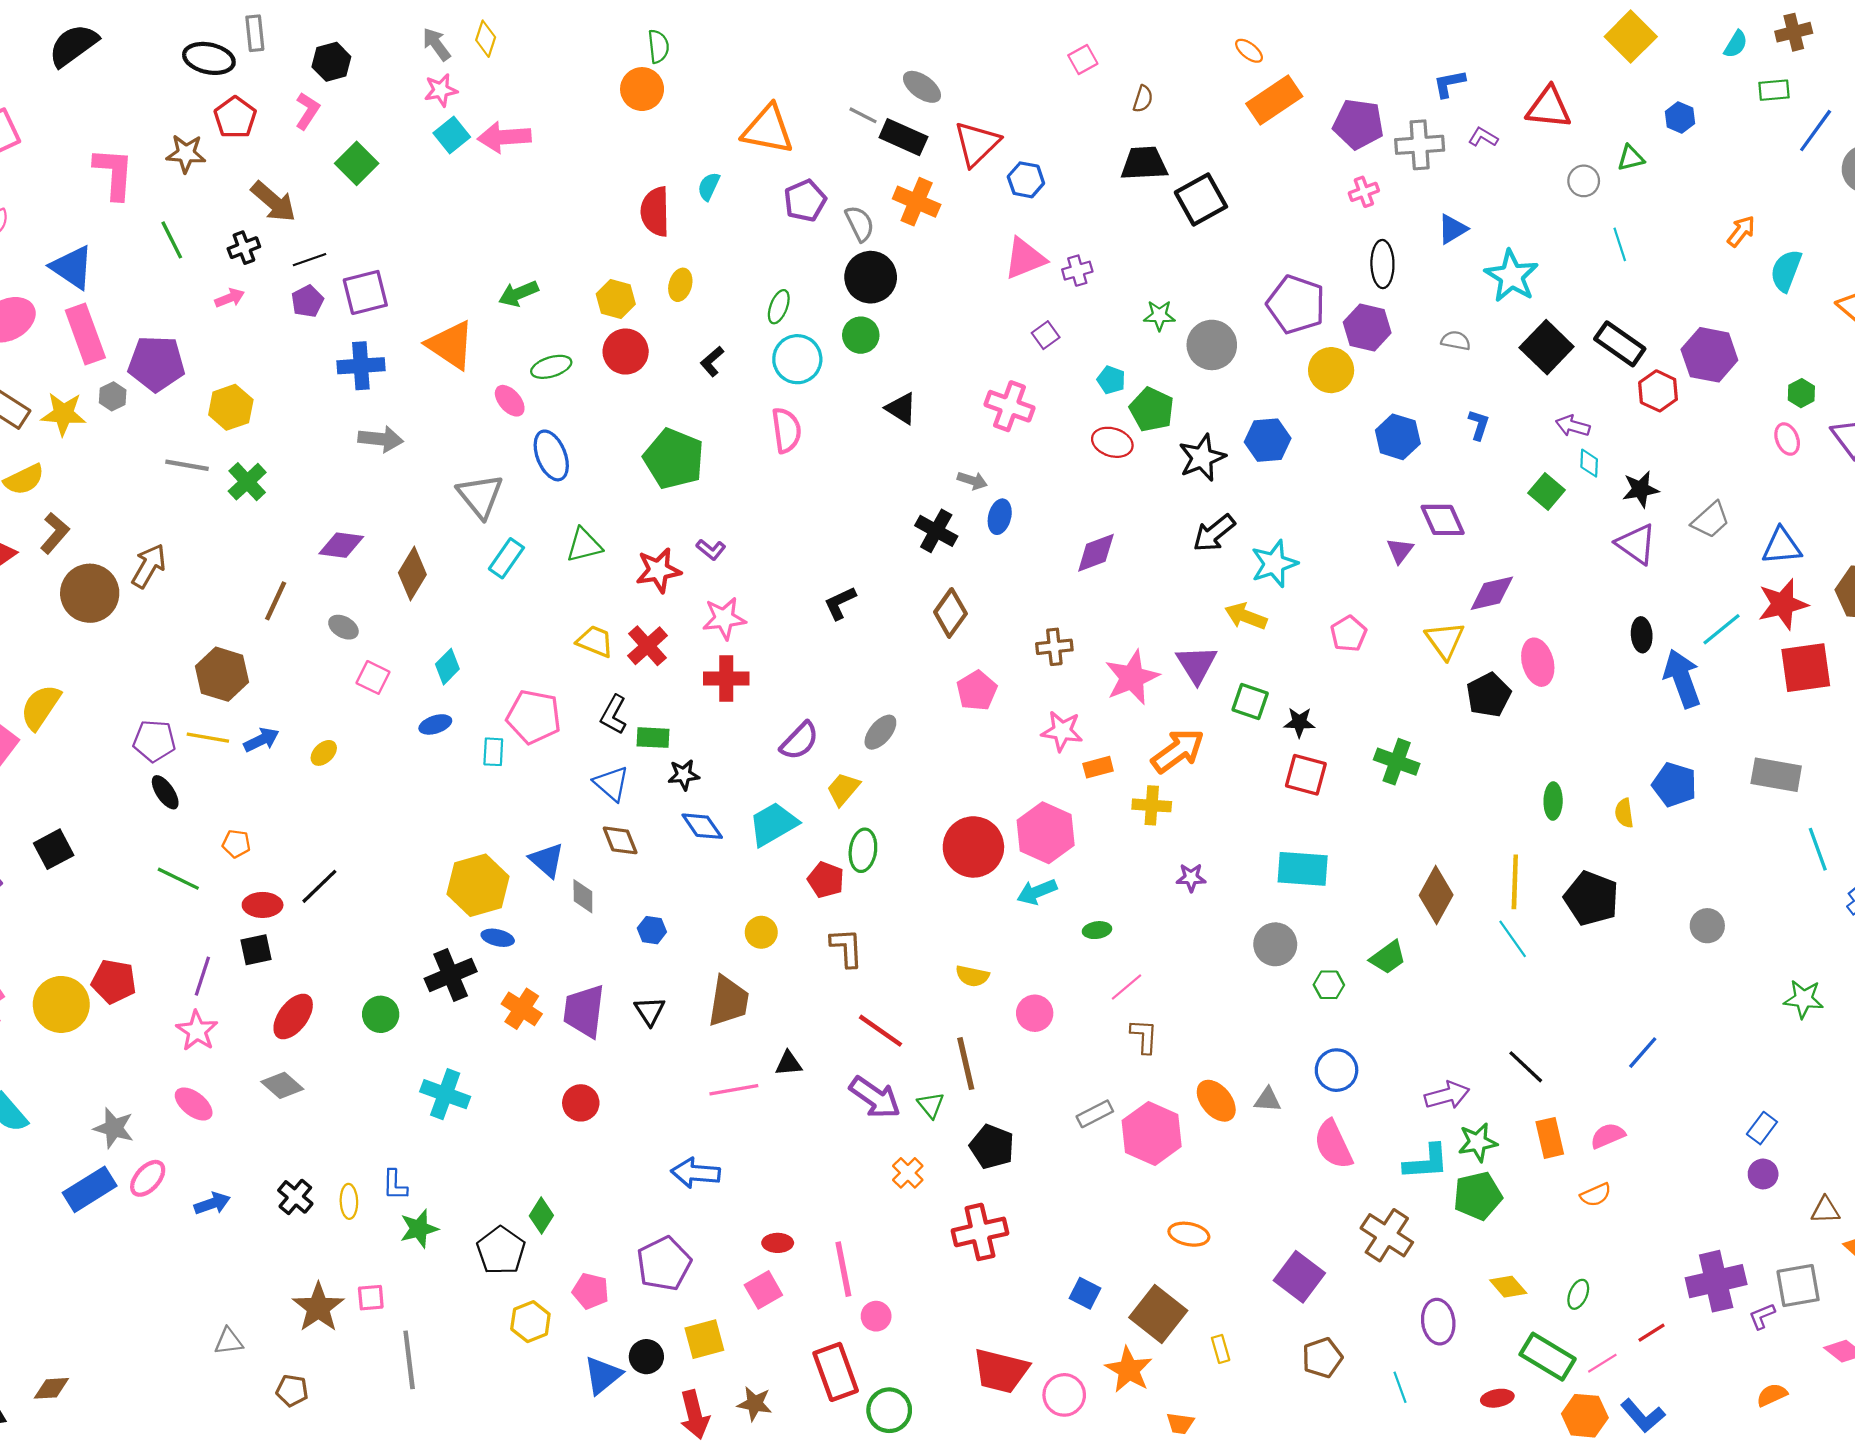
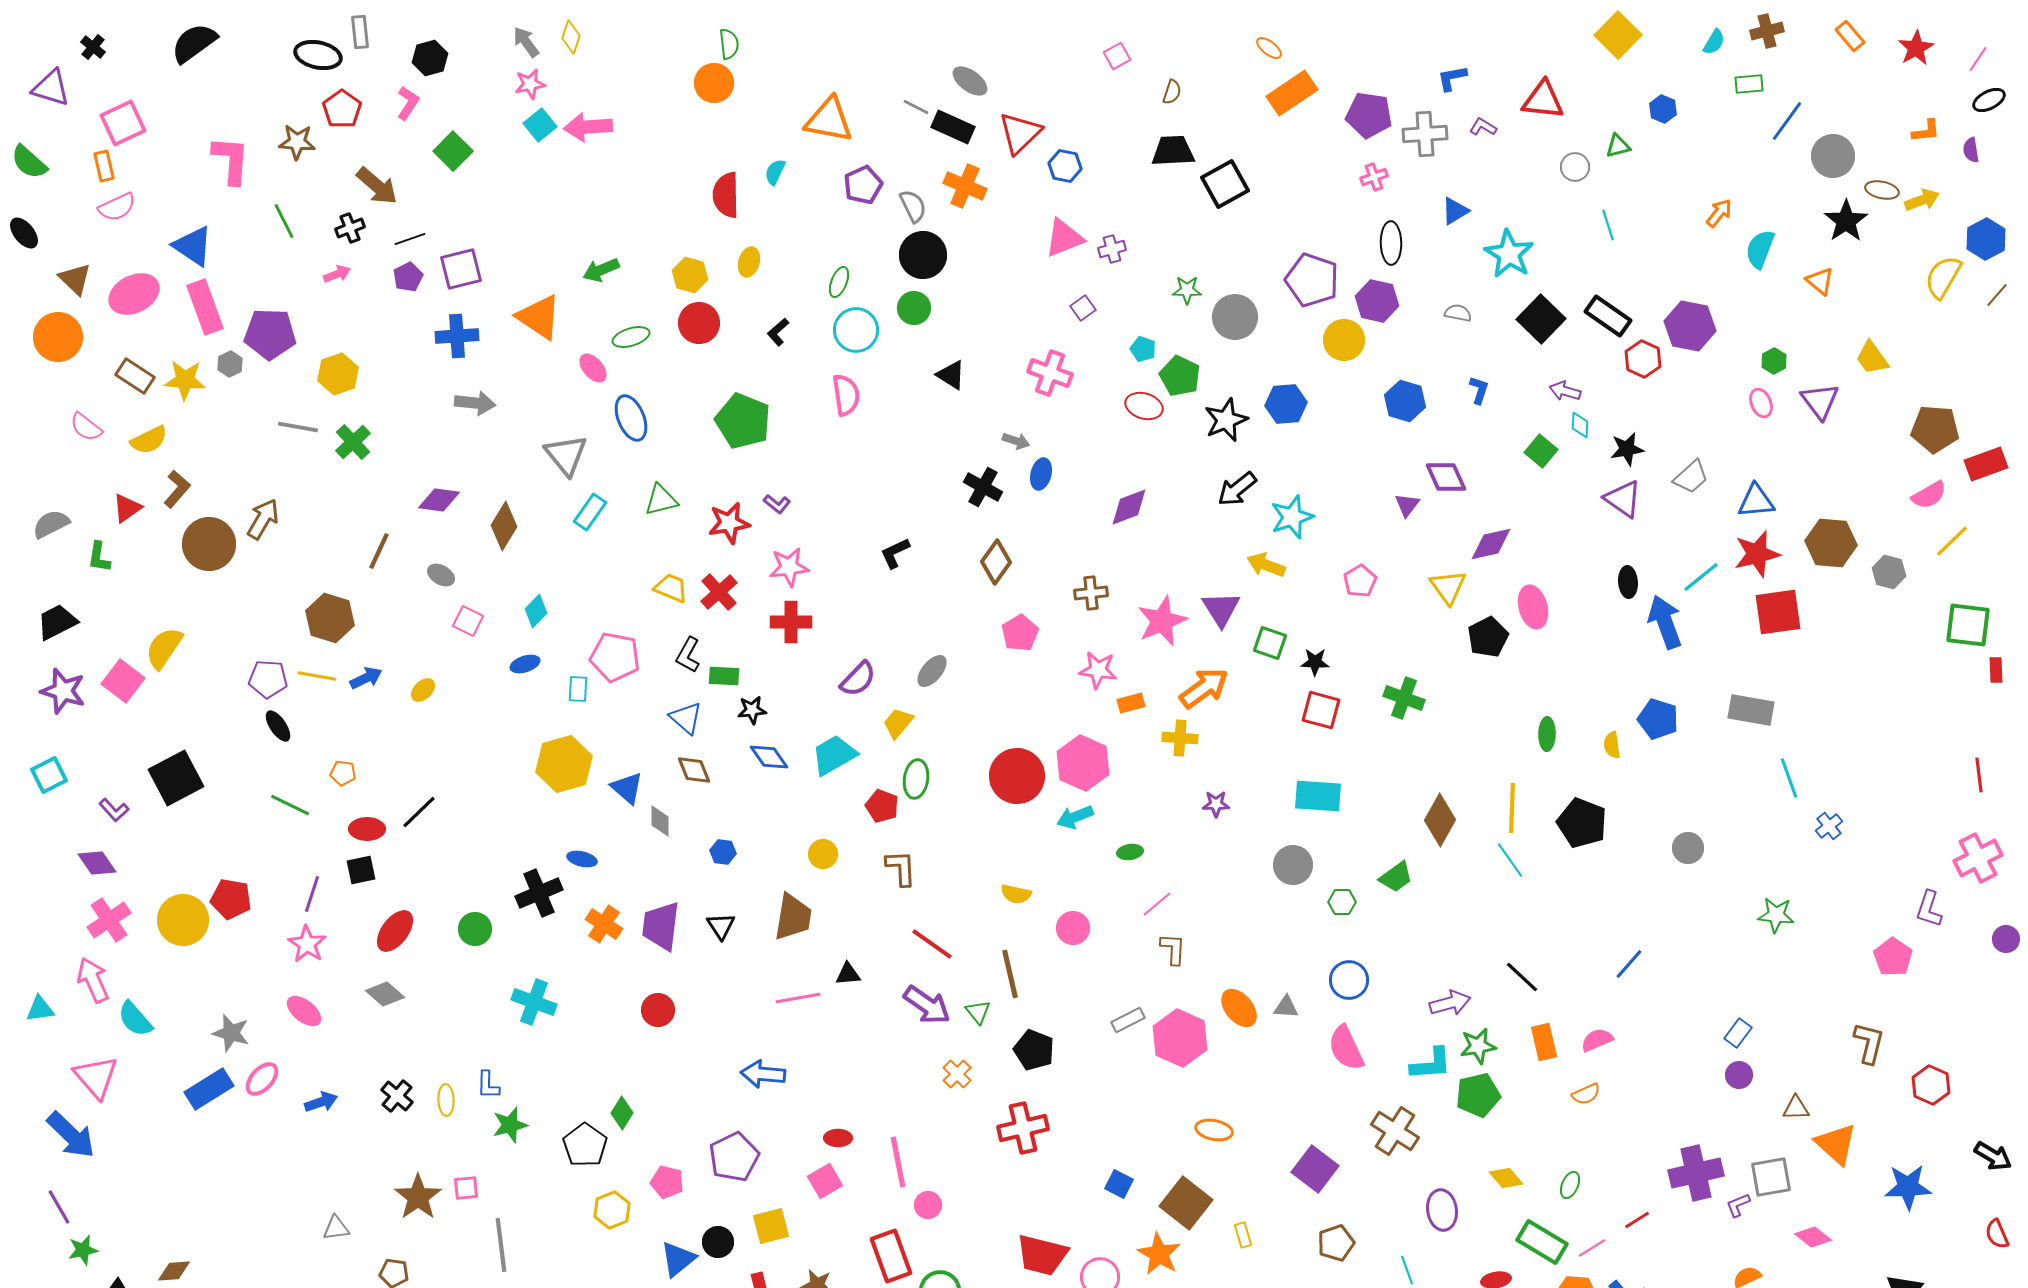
black square: (54, 849) -> (176, 778), size x1.5
yellow hexagon: (478, 885) -> (564, 764), moved

